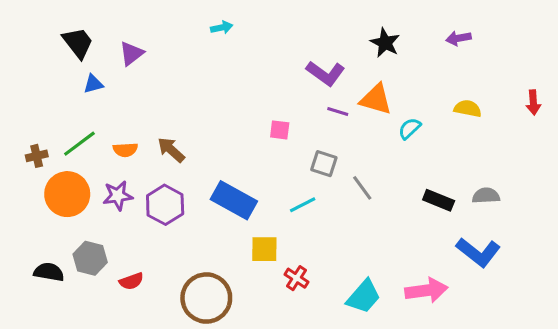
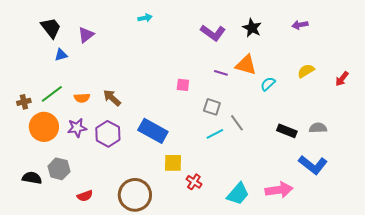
purple L-shape: (326, 73) -> (213, 33), moved
red arrow: (533, 102) -> (342, 79), moved, turned 42
yellow semicircle: (468, 109) -> (306, 71), turned -42
cyan line: (303, 205) -> (215, 134), moved
red semicircle: (131, 281) -> (85, 196), moved

